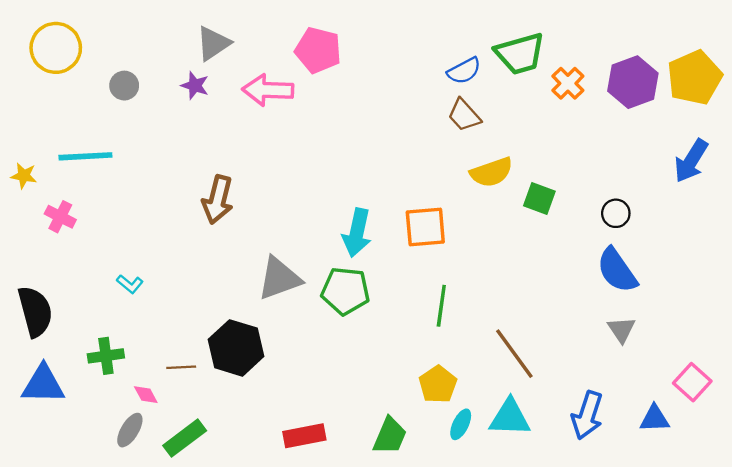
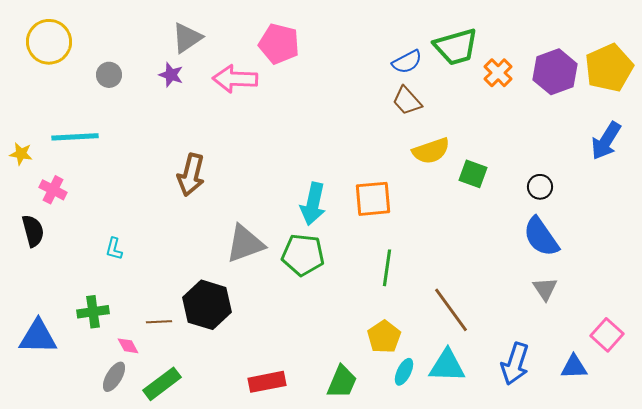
cyan L-shape: (130, 284) -> (114, 249), turned 65
black semicircle: (35, 311) -> (33, 231), moved, size x0.7

